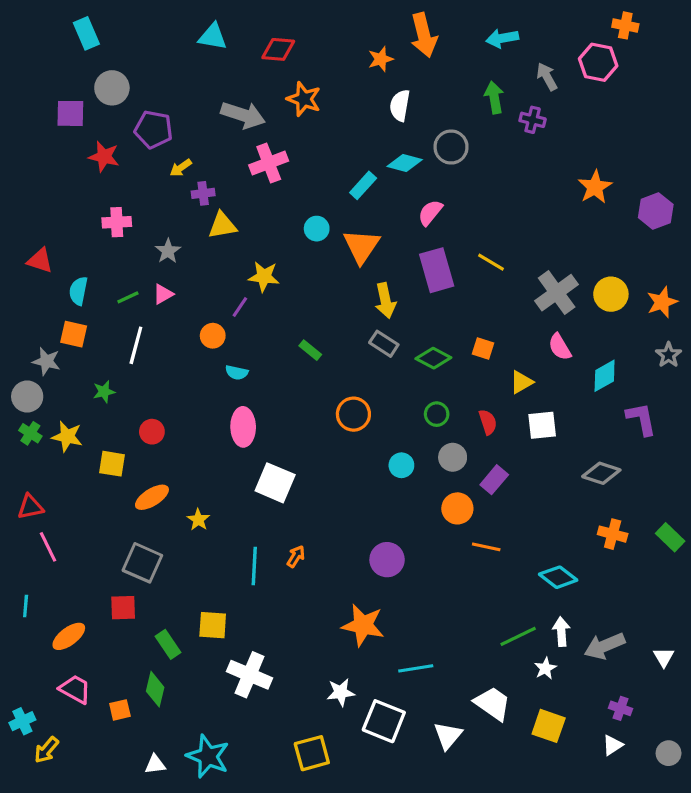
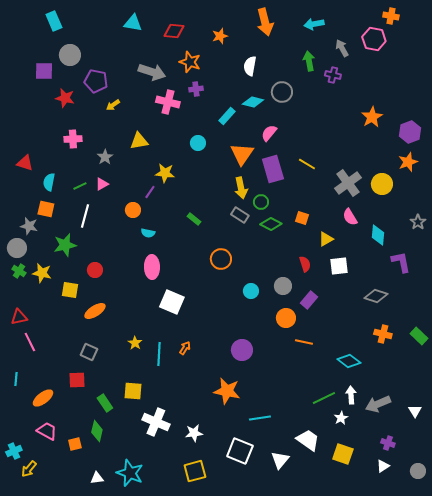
orange star: (381, 59) -> (220, 36), moved
pink cross: (269, 163) -> (168, 102), turned 35
purple cross: (203, 193) -> (196, 89), moved
orange triangle: (361, 246) -> (242, 154), moved
orange star: (662, 302) -> (408, 162), moved
cyan diamond: (605, 376) -> (378, 235), turned -55
green star: (104, 392) -> (65, 245), size x1.6
green circle: (437, 414) -> (261, 202), moved
yellow star: (198, 520) -> (135, 343), moved
gray square: (142, 563) -> (89, 352), size x0.7
white star: (341, 692) -> (194, 433), moved

